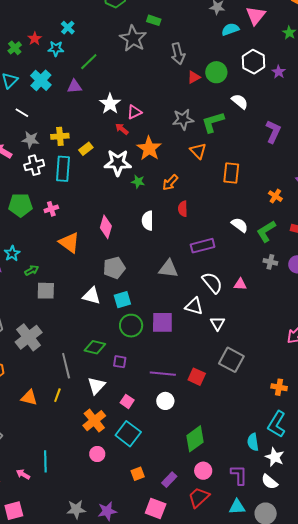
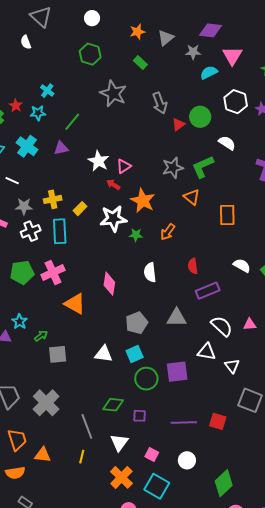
green rectangle: (154, 20) -> (140, 63), moved, turned 32
pink cross: (51, 209) -> (53, 272), size x1.6
red semicircle: (183, 209) -> (193, 266), moved
gray pentagon: (114, 268) -> (137, 323), moved
orange triangle: (29, 398) -> (43, 455), moved
white circle: (165, 401) -> (187, 460), moved

